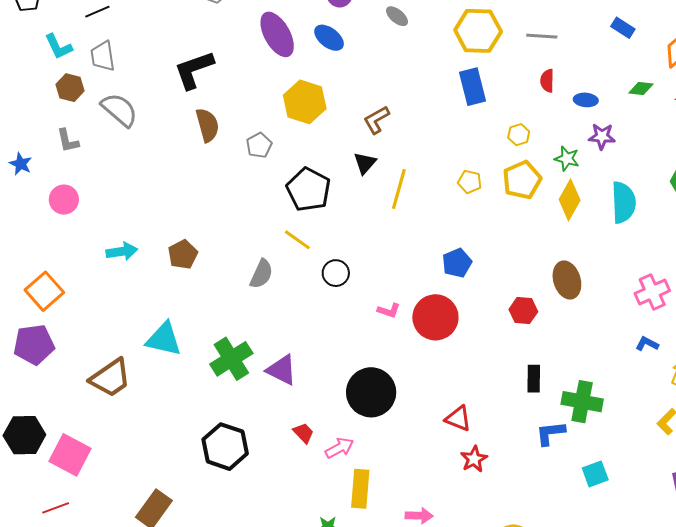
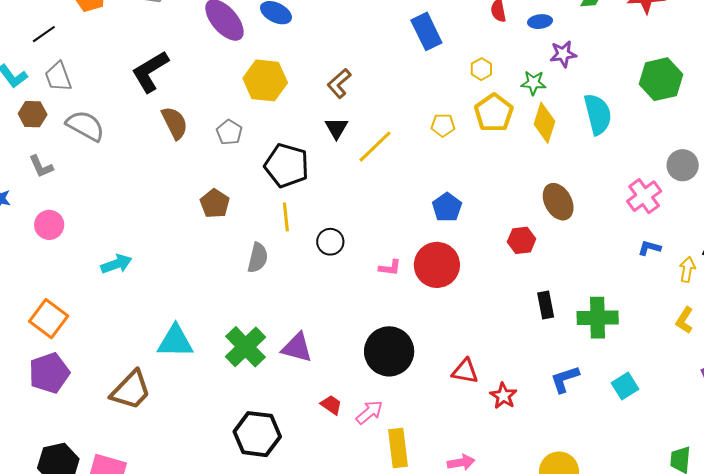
yellow line: (399, 189) -> (375, 147), turned 42
yellow line: (297, 240) -> (286, 217), turned 60
brown pentagon: (183, 254) -> (215, 204), moved
red triangle: (458, 419) -> (465, 371), moved
blue L-shape: (550, 433) -> (565, 379), moved

